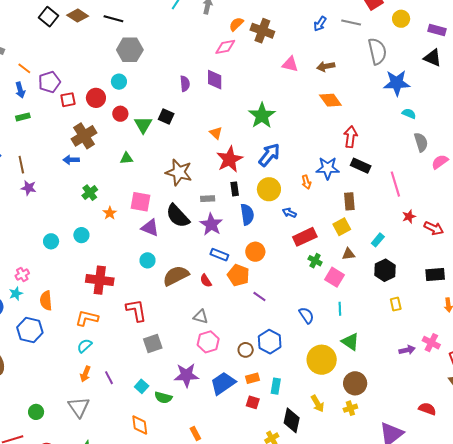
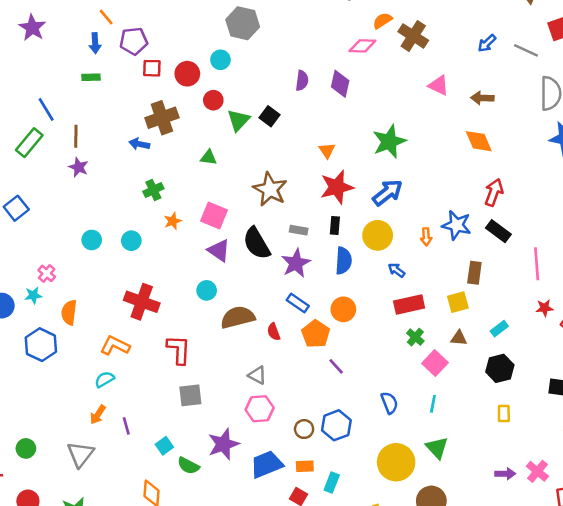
pink cross: (22, 275) -> (47, 273), turned -32
purple star: (186, 375) -> (223, 444), turned -30

